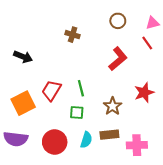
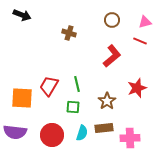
red line: (147, 43) -> (140, 41), turned -32
black arrow: (23, 57) -> (22, 15), moved
orange square: (23, 103) -> (22, 98), turned 30

